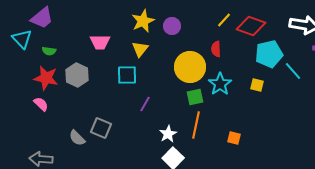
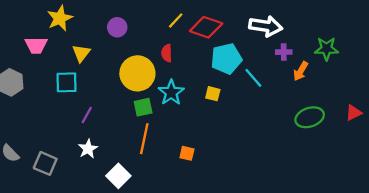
yellow star: (143, 21) -> (60, 18), moved
gray square: (101, 128) -> (45, 163), moved
white star: (168, 134) -> (88, 149), moved

